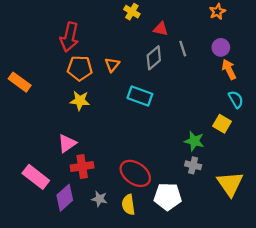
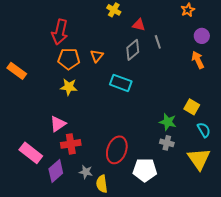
purple circle: (221, 47) -> (202, 36), moved
cyan semicircle: (236, 99) -> (204, 130), moved
red ellipse: (135, 173) -> (117, 150), turned 76
yellow semicircle: (128, 205) -> (102, 184), moved

